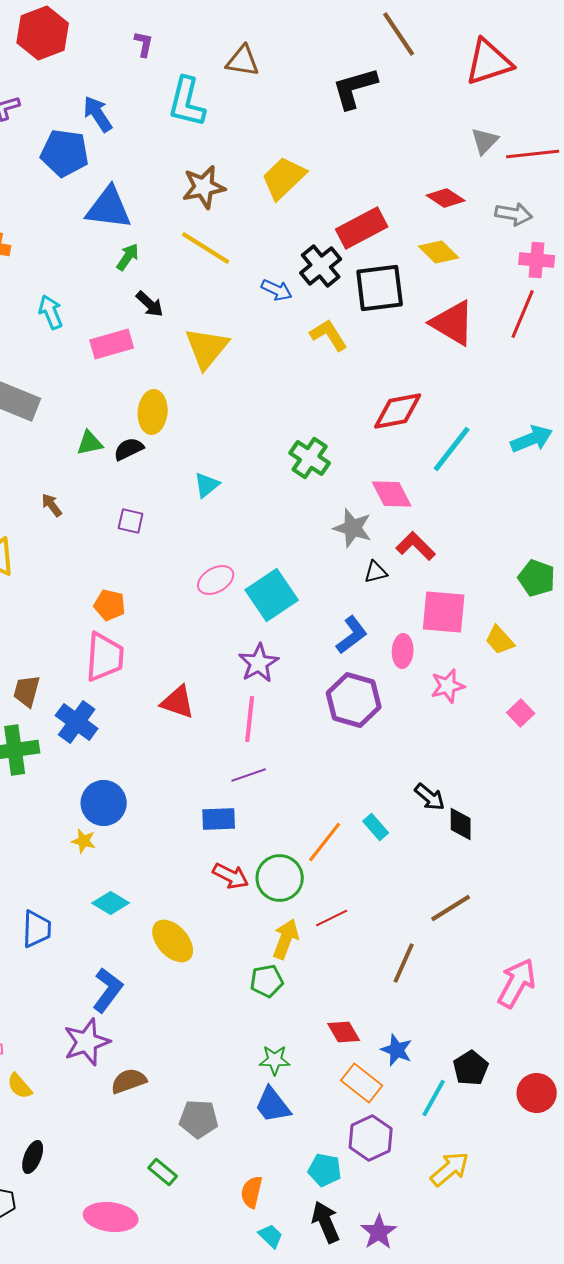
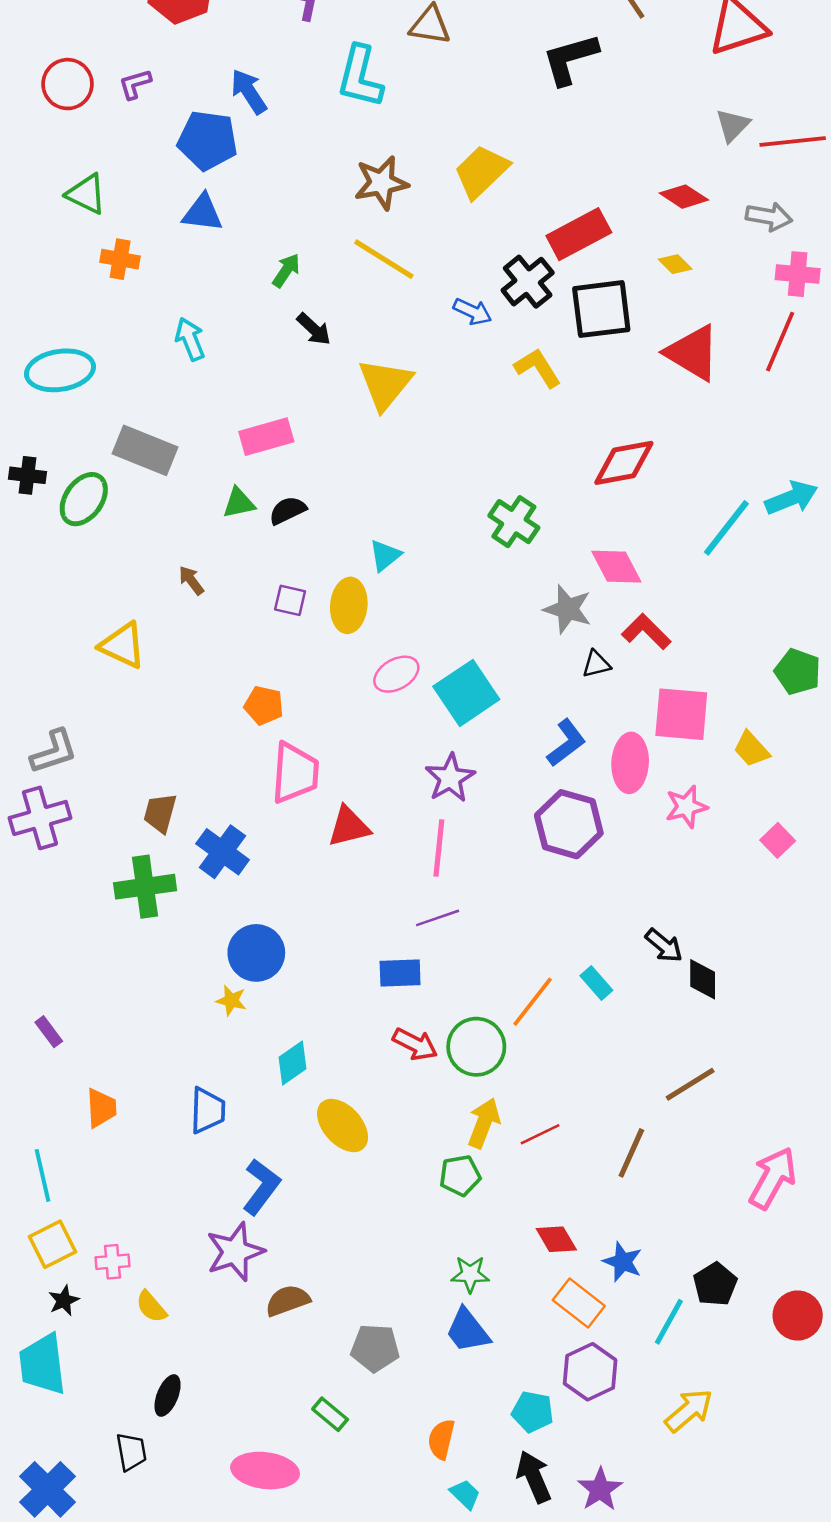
blue triangle: (109, 208) -> (203, 213), moved, size x0.7
yellow diamond: (439, 252) -> (675, 264), size x0.7
pink rectangle: (112, 344) -> (266, 437), moved
yellow ellipse: (153, 412) -> (349, 605), moved
cyan line: (452, 449) -> (726, 528), moved
pink ellipse: (403, 651) -> (630, 763), size x1.4
pink trapezoid: (105, 657) -> (295, 773), moved
red triangle: (178, 702) -> (349, 827), turned -33
cyan diamond: (111, 903) -> (293, 1063), moved, turned -66
red line: (332, 918) -> (540, 1134), moved
blue trapezoid: (37, 929) -> (208, 1110), moved

